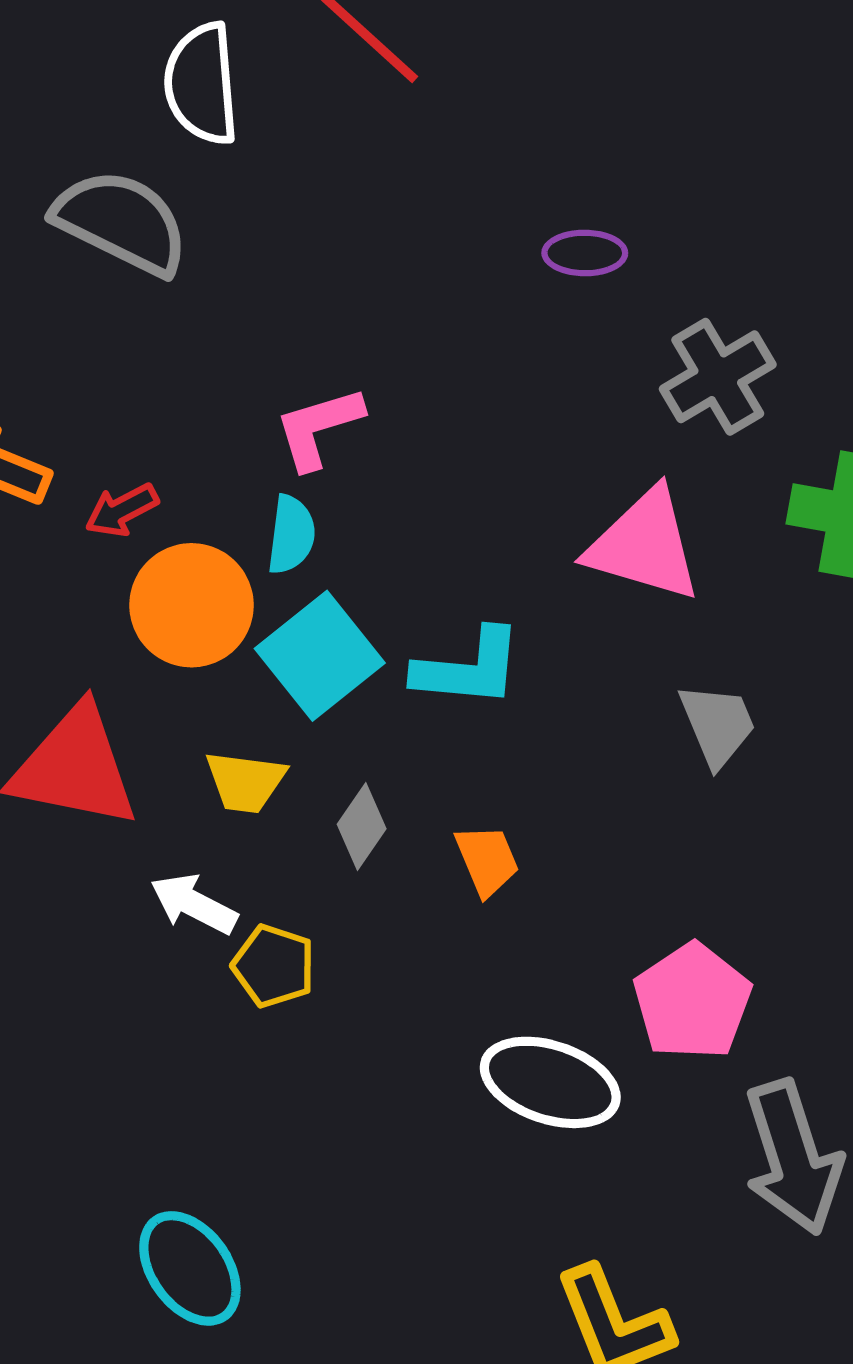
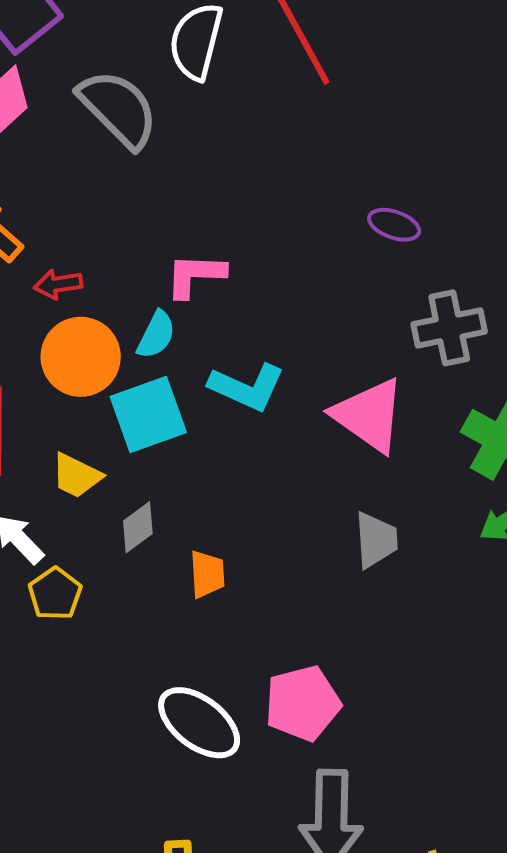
cyan L-shape: (468, 668) -> (247, 387), moved

